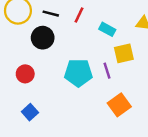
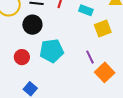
purple line: (107, 71) -> (90, 57), moved
cyan pentagon: (78, 73) -> (52, 51), moved

